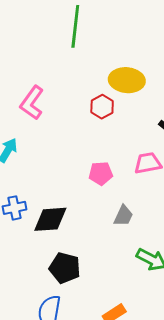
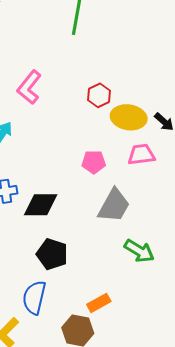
yellow ellipse: (127, 80) -> (129, 117), moved
gray trapezoid: (123, 216) -> (114, 206), size x1.6

